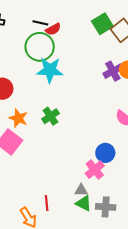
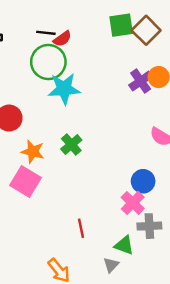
green square: (102, 24) -> (121, 25), turned 30
gray triangle: (81, 190) -> (111, 265), moved, turned -40
red line: (47, 203) -> (81, 228), moved
gray cross: (106, 207) -> (149, 226), moved

